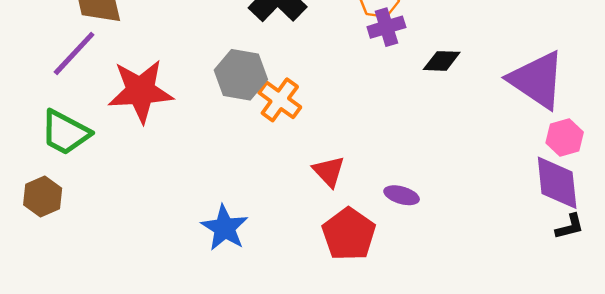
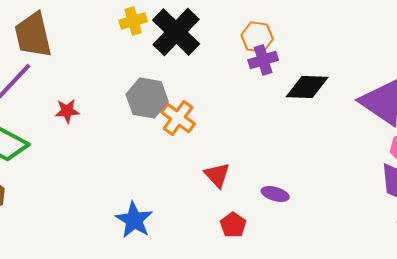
black diamond: (442, 61) -> (307, 87), size x1.4
red star: (141, 91) -> (67, 111), size x0.5
red pentagon: (349, 234) -> (233, 225), size x0.6

